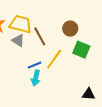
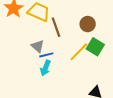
gray triangle: (18, 40) -> (38, 46), moved
yellow line: (54, 59) -> (79, 52), moved

